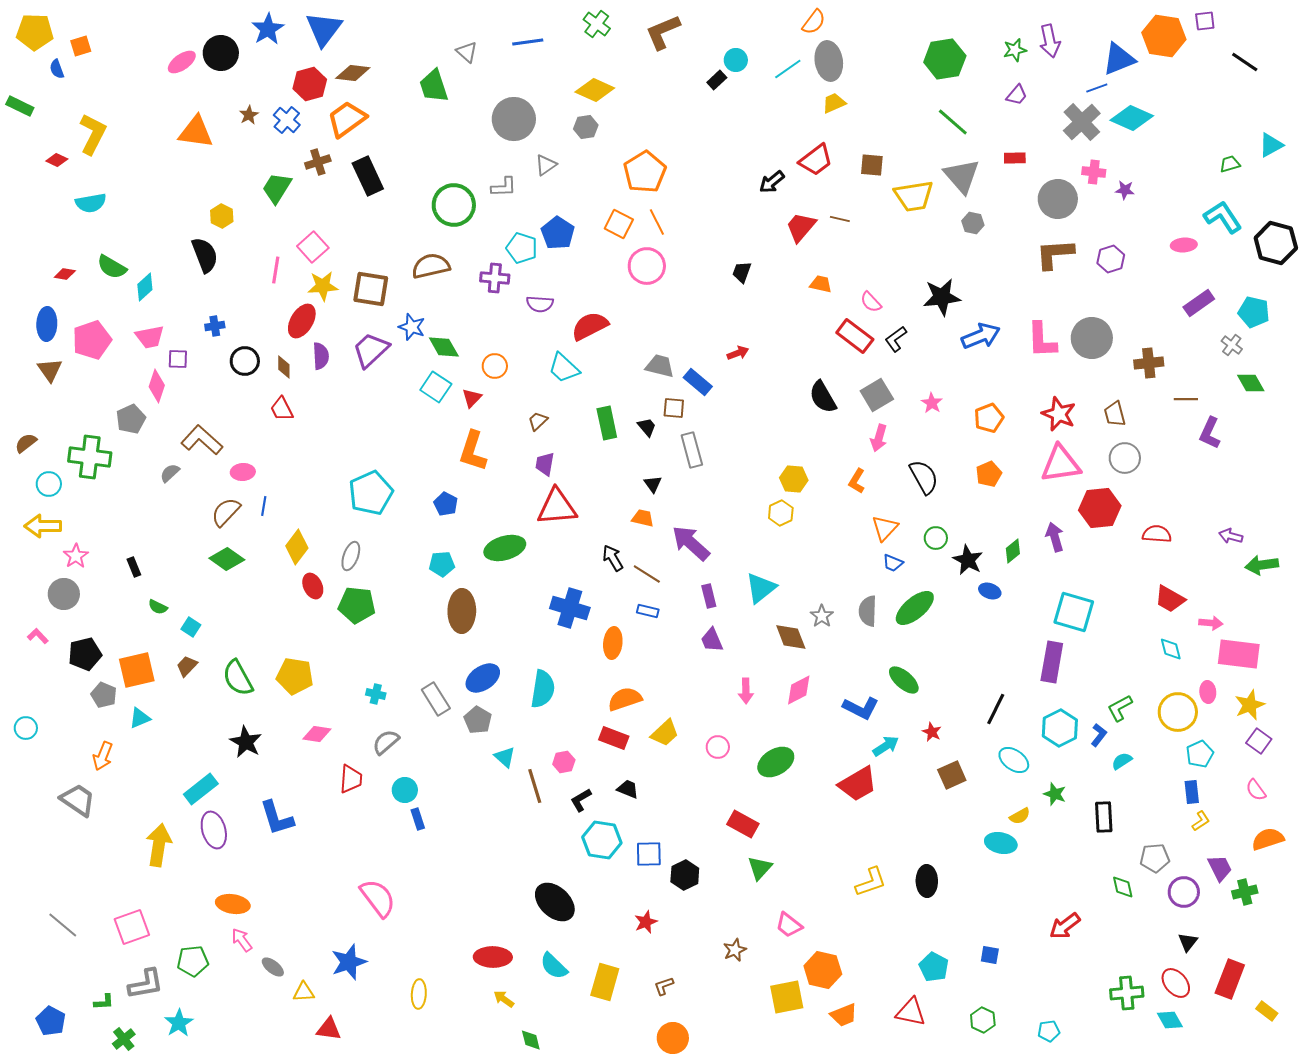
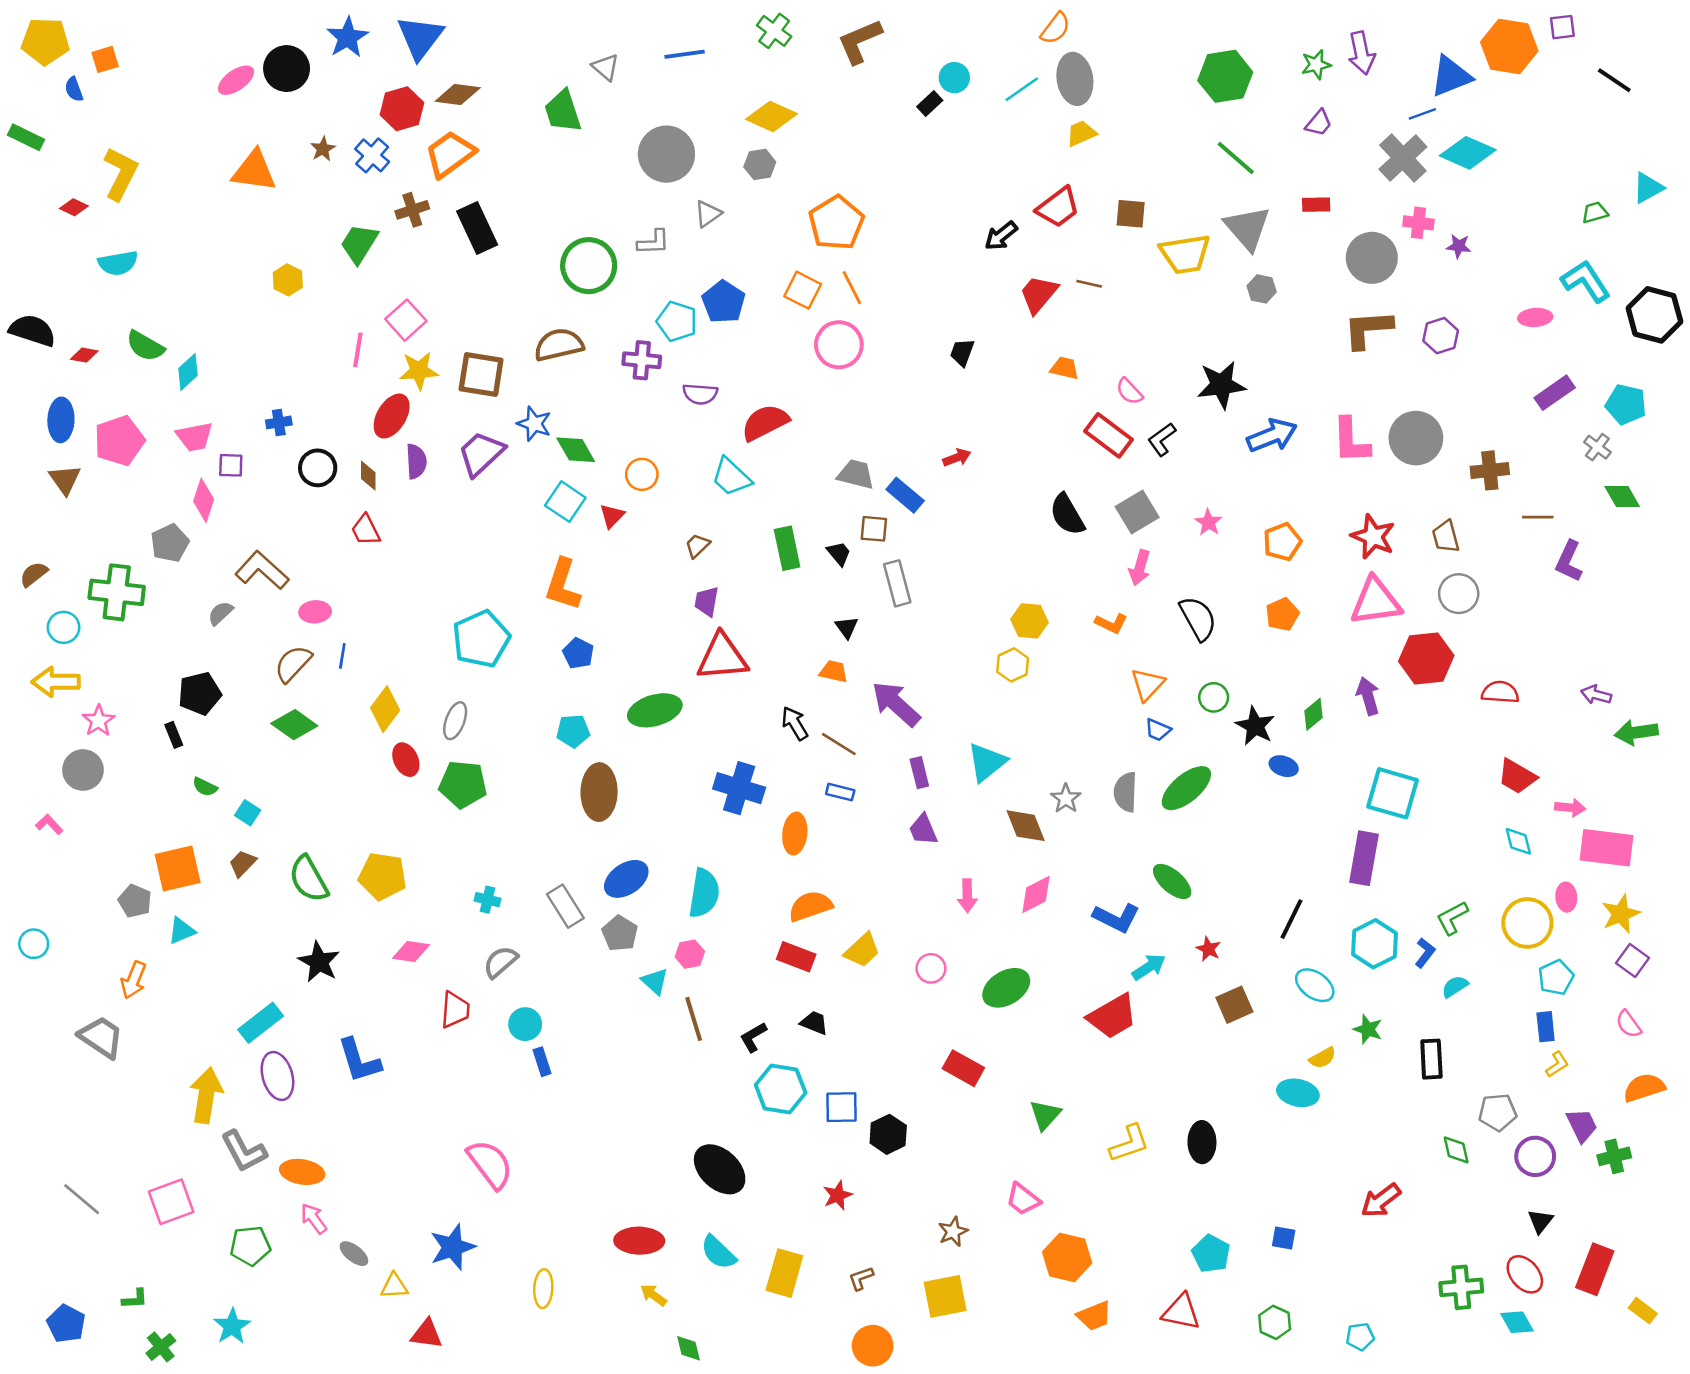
black semicircle: (205, 255) -> (32, 330), moved, turned -51
orange L-shape: (473, 451) -> (563, 585), moved
orange L-shape: (857, 481) -> (1111, 623), turned -95
black pentagon: (85, 654) -> (200, 693), moved
pink hexagon: (564, 762) -> (690, 954), moved
green triangle: (760, 868) -> (1045, 1115), moved
gray L-shape: (146, 984) -> (244, 1151), moved, turned 72
yellow square: (787, 997) -> (945, 1296), moved

